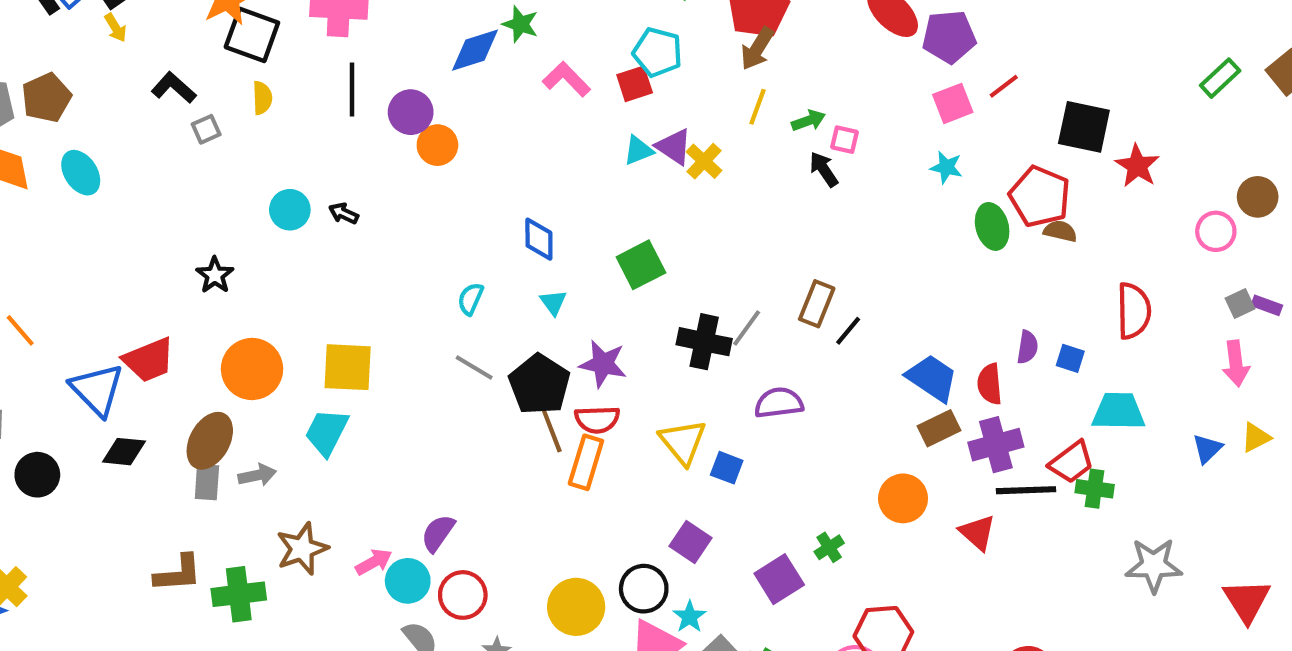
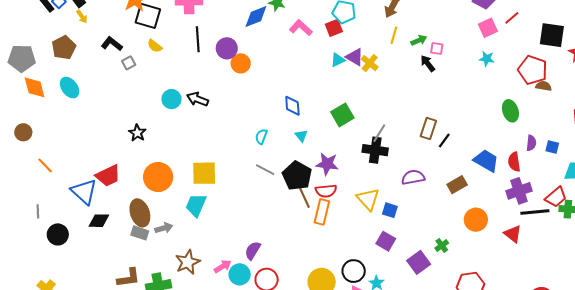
brown pentagon: (46, 98) -> (64, 47), moved
yellow semicircle: (262, 98) -> (155, 46), turned 133
black arrow: (344, 213) -> (197, 99), size x1.5
green ellipse: (992, 226) -> (510, 111), moved
gray line: (747, 328) -> (379, 133), moved
brown rectangle: (939, 428) -> (457, 185), moved
brown ellipse: (210, 441) -> (140, 213), turned -44
gray rectangle: (207, 482) -> (140, 233), turned -72
purple square: (690, 542) -> (386, 241), moved

